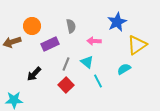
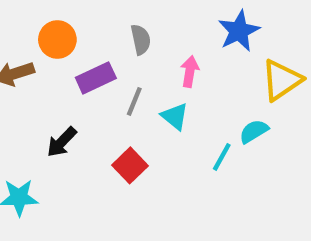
pink arrow: (94, 41) -> (190, 72), turned 96
gray line: (66, 64) -> (134, 101), moved
cyan line: (98, 81) -> (222, 157), moved, turned 56

